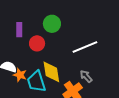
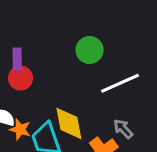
green circle: (52, 24) -> (90, 50), moved
red circle: (37, 43) -> (21, 78), moved

